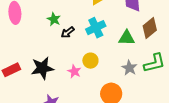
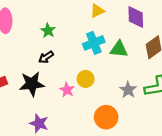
black arrow: (68, 32) -> (46, 57), moved
green triangle: (127, 38) -> (119, 49), moved

